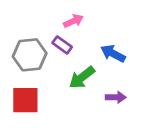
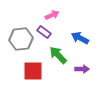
green arrow: (82, 77) -> (58, 55), turned 84
red square: (25, 100) -> (33, 71), moved

